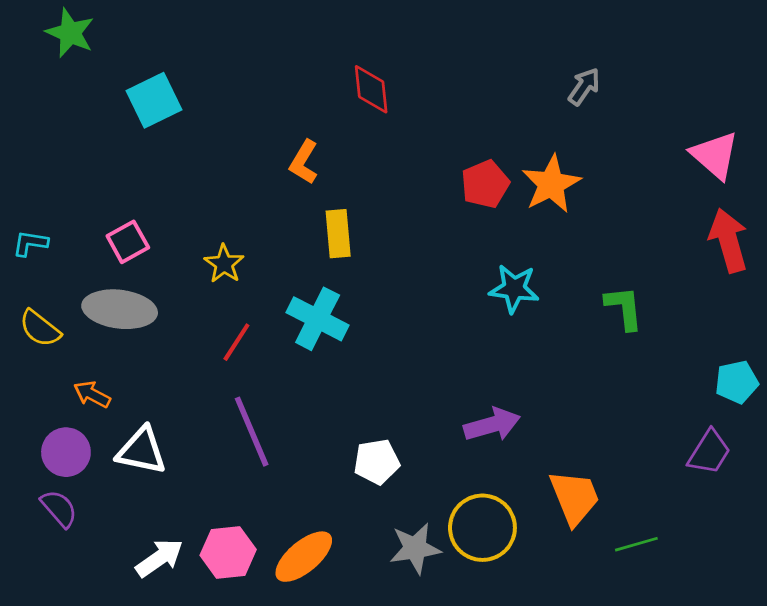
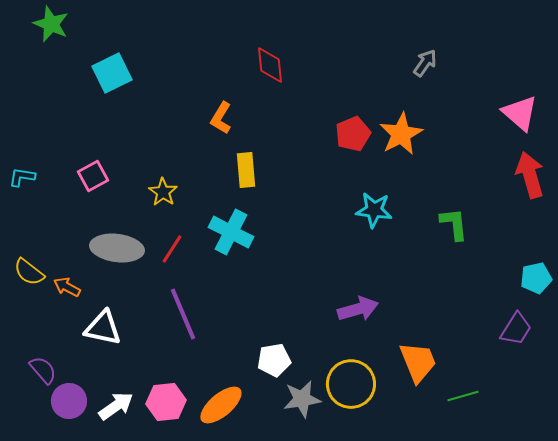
gray ellipse: (120, 309) -> (117, 248), moved
yellow semicircle: (40, 328) -> (29, 272), moved
purple circle: (66, 452) -> (69, 401), moved
white pentagon: (377, 462) -> (274, 360), moved

